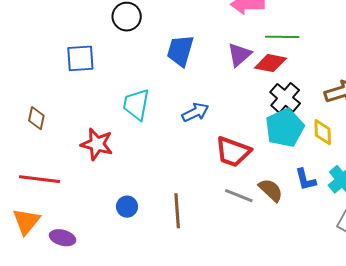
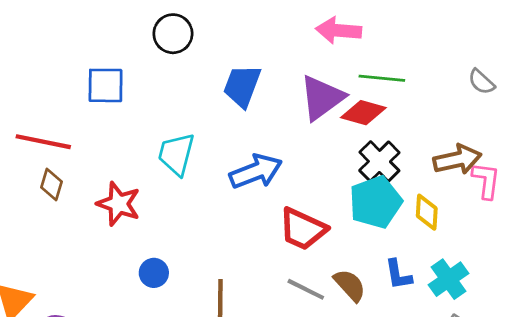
purple triangle: (239, 55) -> (322, 98), size x1.4
blue arrow: (195, 112) -> (256, 171), size x1.4
brown diamond: (36, 118) -> (51, 184), moved
red line: (39, 179) -> (43, 142), moved
blue circle: (127, 207) -> (154, 273), moved

